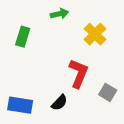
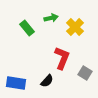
green arrow: (59, 14) -> (51, 18), moved
green rectangle: (23, 37) -> (27, 28), moved, turned -56

